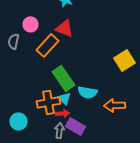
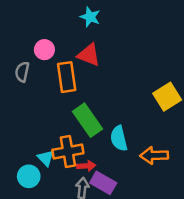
orange rectangle: (48, 45) -> (67, 77), turned -50
cyan semicircle: (88, 92) -> (119, 138), turned 66
cyan triangle: (64, 98) -> (46, 158), moved

